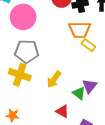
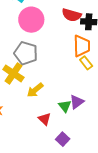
orange trapezoid: (80, 30) -> (82, 46), turned -105
yellow arrow: (54, 79) -> (35, 90), moved

